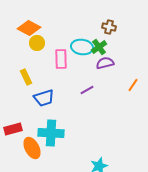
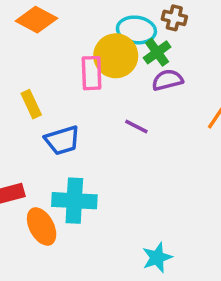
yellow circle: (37, 43) -> (116, 56), moved, size x1.6
cyan ellipse: (82, 47) -> (136, 30), moved
purple line: (87, 90) -> (136, 126), turned 56

